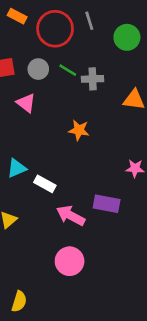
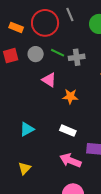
orange rectangle: (17, 16) -> (16, 27), moved
pink triangle: (26, 103) -> (49, 80), moved
white rectangle: (45, 184) -> (68, 131), moved

